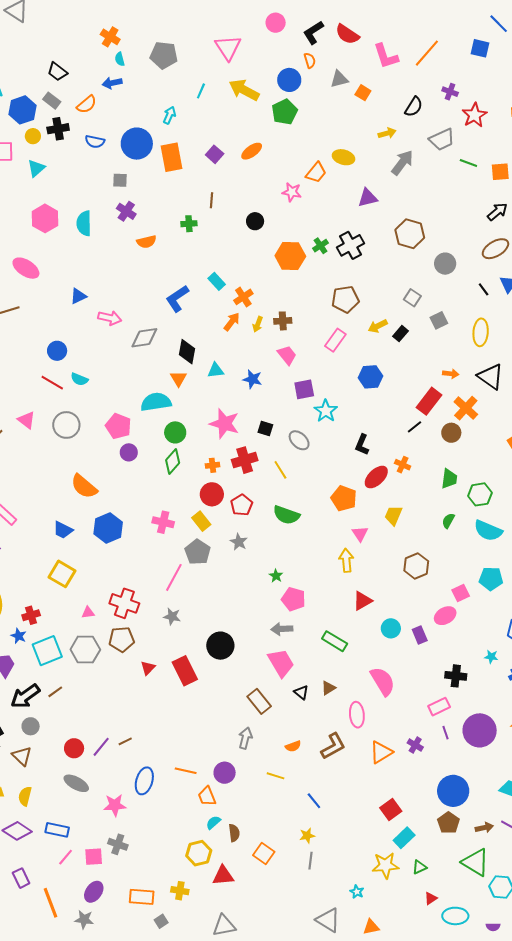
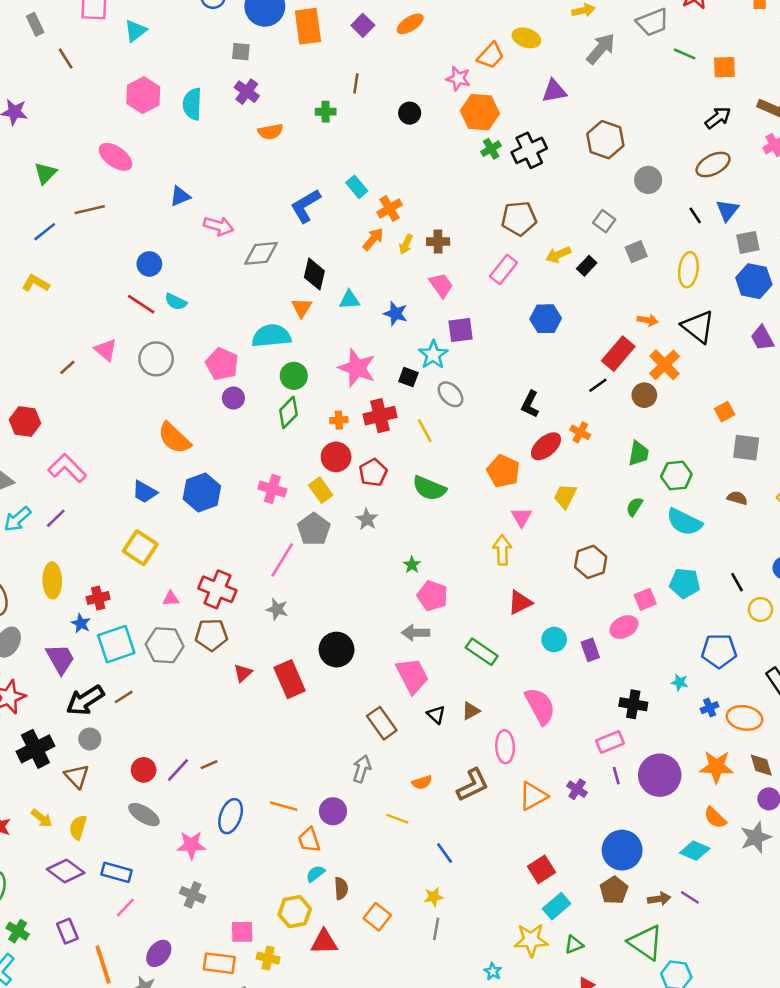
orange hexagon: (290, 256) -> (480, 112), moved
cyan star: (326, 411) -> (433, 355), moved
pink square: (94, 857) -> (242, 932), moved

